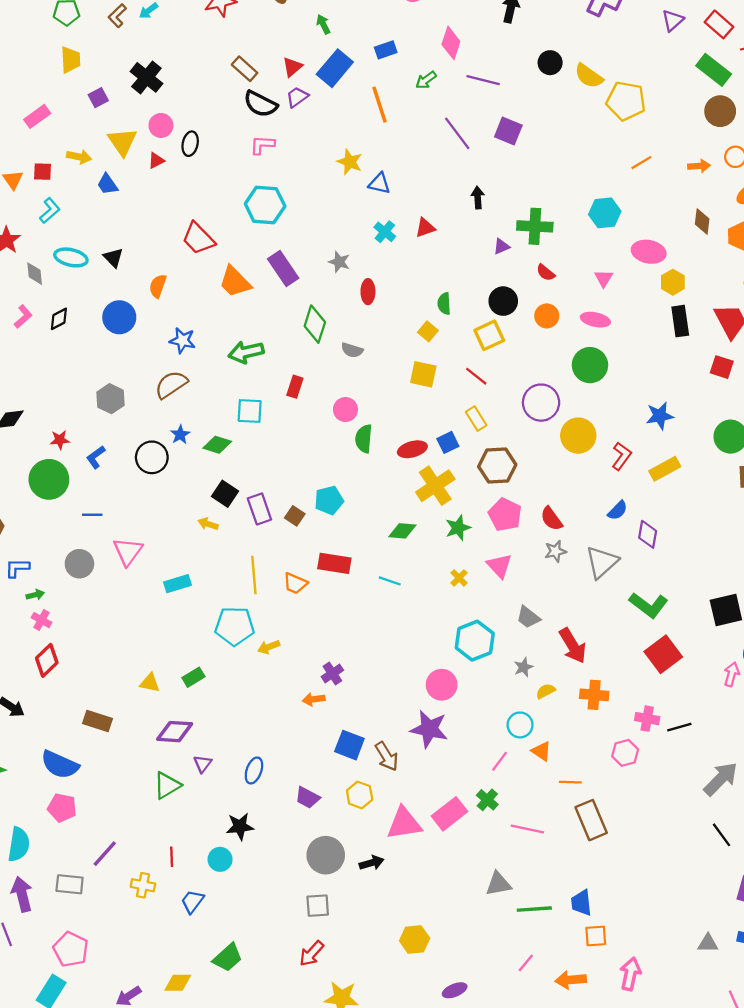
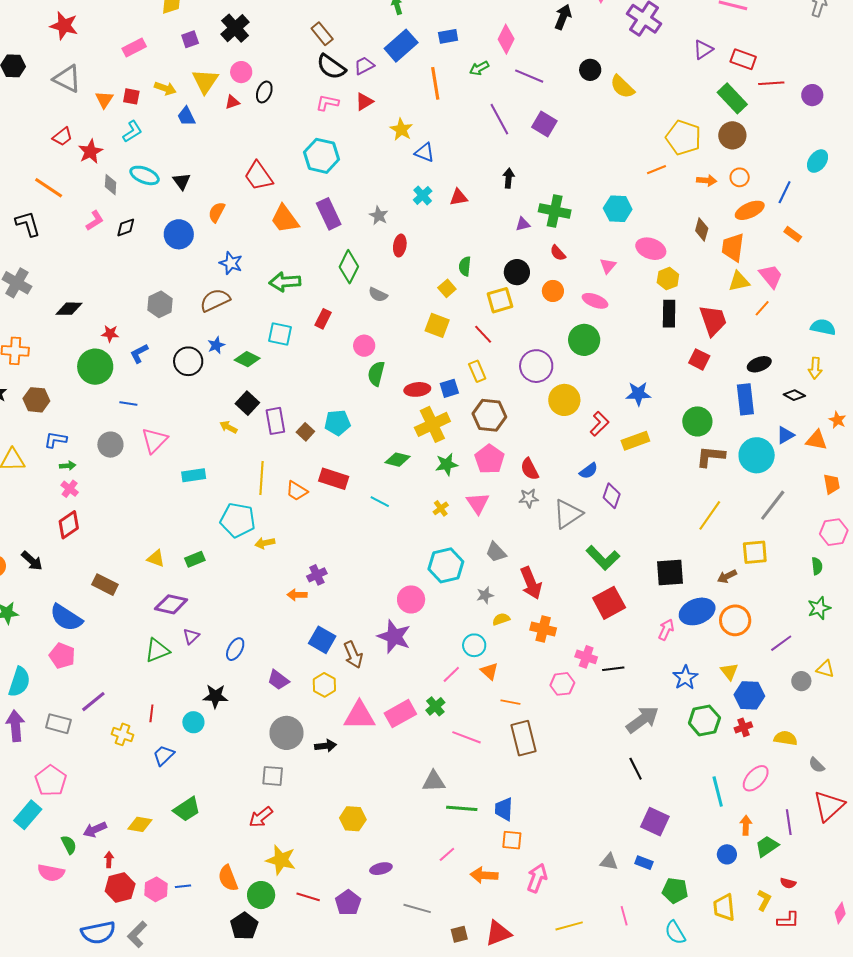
red rectangle: (719, 24) -> (743, 59), turned -30
red triangle: (292, 67) -> (364, 102), moved
yellow pentagon: (626, 101) -> (683, 138), moved

